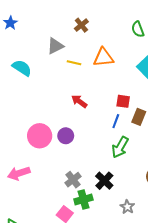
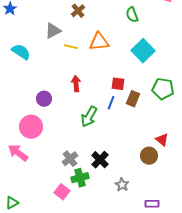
red arrow: (79, 101) -> (76, 84), turned 49
pink circle: (40, 136) -> (31, 127), moved
purple circle: (66, 136) -> (44, 99), moved
green arrow: (120, 147) -> (89, 117), moved
pink arrow: (19, 173) -> (18, 153), turned 55

